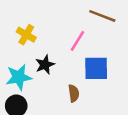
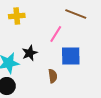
yellow cross: (26, 35) -> (17, 16), moved, turned -35

